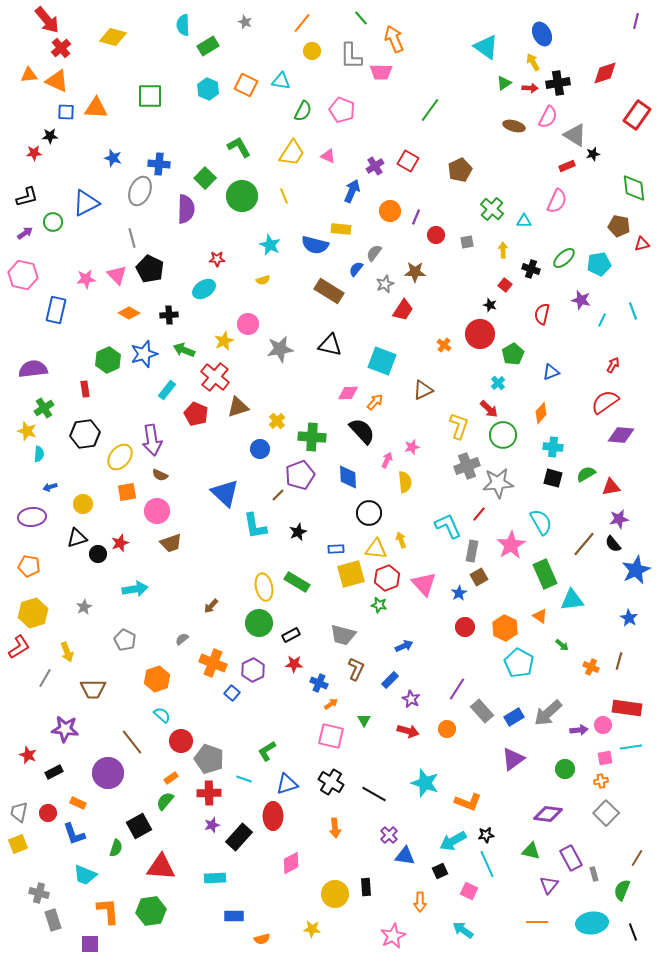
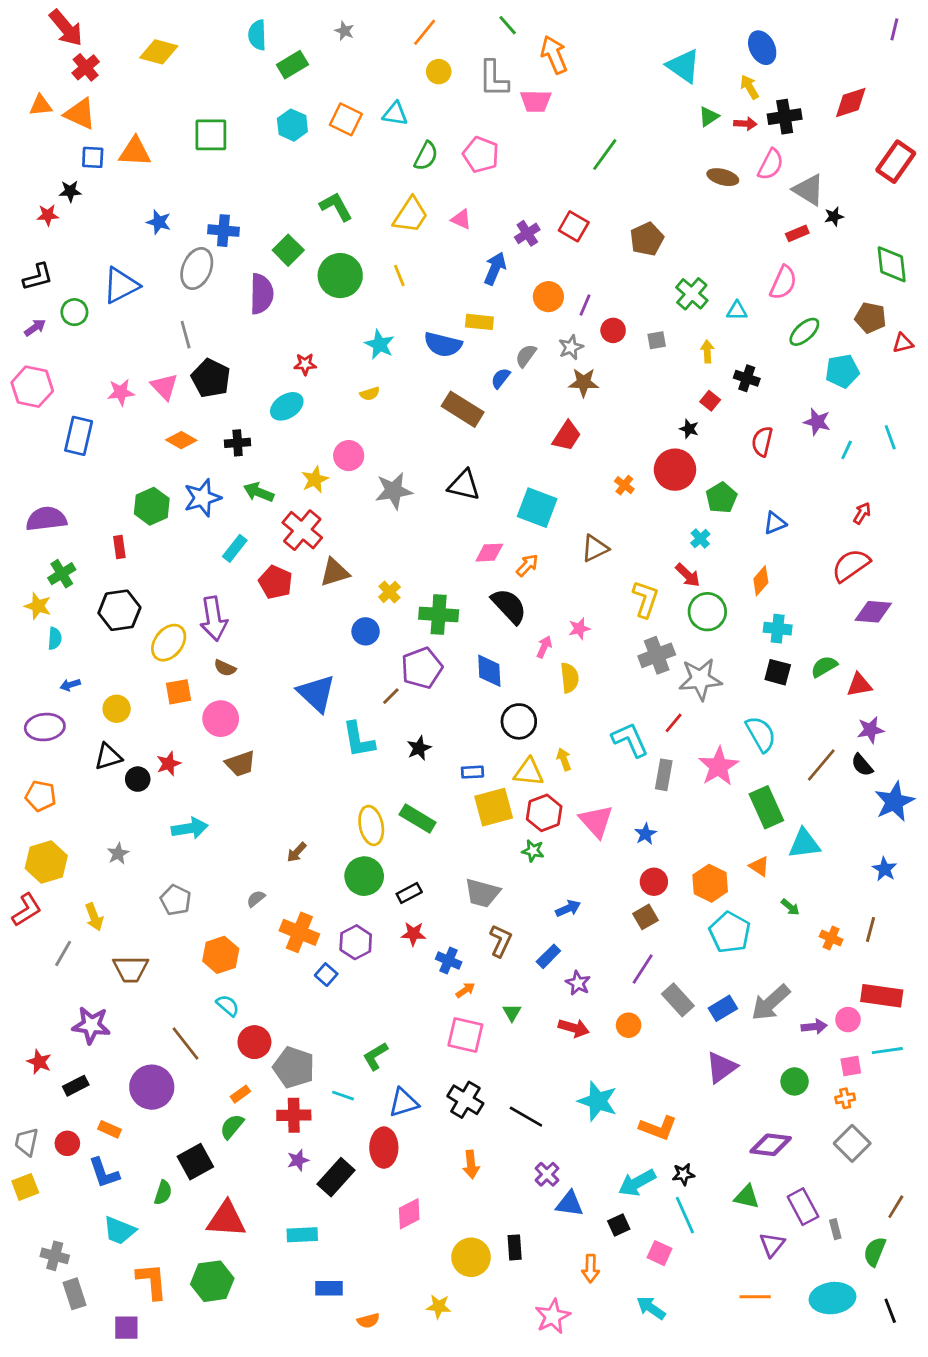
green ellipse: (564, 258) -> (804, 332), moved
gray star: (385, 284) -> (571, 347), moved
brown square: (479, 577) -> (645, 917), moved

